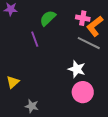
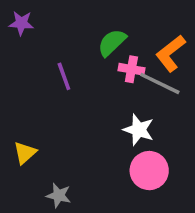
green semicircle: (48, 18) -> (112, 43), moved
pink cross: (83, 18) -> (131, 69), moved

